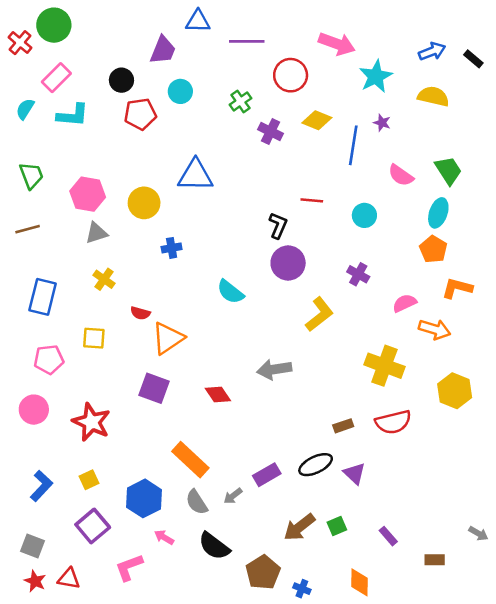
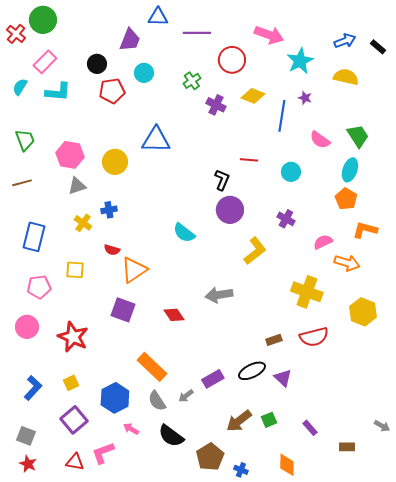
blue cross: (172, 248) -> (109, 210), moved
red triangle: (69, 579) -> (75, 462), moved

